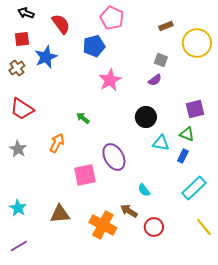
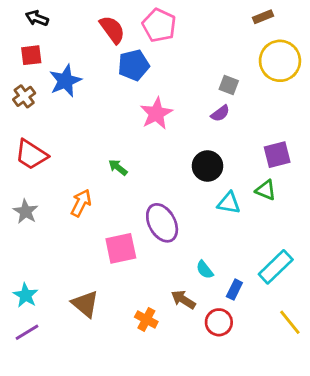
red semicircle: (61, 24) -> (112, 30), moved
brown rectangle: (166, 26) -> (263, 17), moved
blue rectangle: (183, 156) -> (234, 290), moved
brown triangle: (60, 214) -> (85, 304), turned 45
orange cross: (103, 225) -> (146, 319), size x0.6
purple line: (19, 246) -> (27, 332), moved

